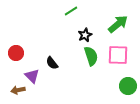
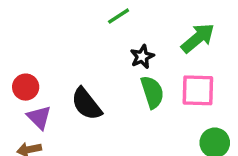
black semicircle: (52, 63) -> (86, 104), size x1.5
purple triangle: (32, 76) -> (39, 117), moved

